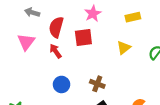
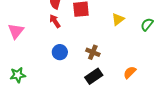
pink triangle: (26, 42) -> (16, 31), moved

